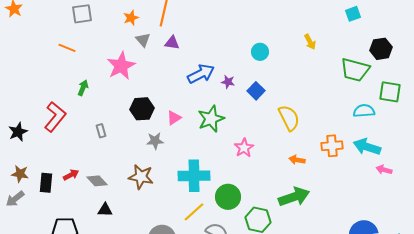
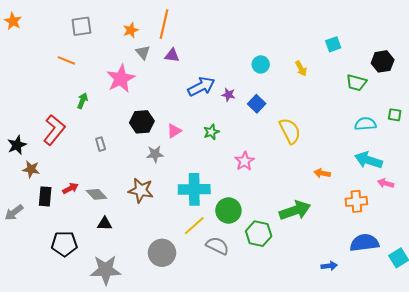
cyan square: (353, 14) -> (333, 44), moved
yellow arrow: (310, 42) -> (301, 68), moved
green trapezoid: (355, 70) -> (356, 83), size x0.7
green square: (390, 92) -> (395, 115), moved, size x0.6
green star: (211, 119) -> (211, 132), size x0.6
orange cross: (332, 146) -> (356, 201), moved
orange arrow: (297, 160) -> (322, 173), moved
brown star: (20, 174) -> (31, 169), moved

